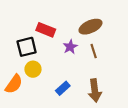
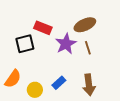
purple star: (70, 47) -> (66, 44), size x1.5
yellow circle: (33, 69) -> (35, 90), moved

